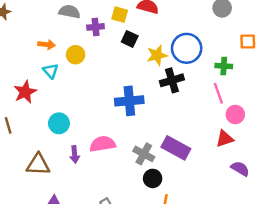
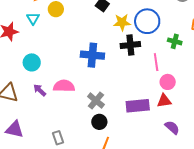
pink line: (218, 93) -> (156, 62), moved
pink circle: (235, 114) -> (168, 82), moved
purple rectangle: (176, 148) -> (138, 106), moved, turned -45
purple arrow: (75, 154) -> (40, 90), turned 128

